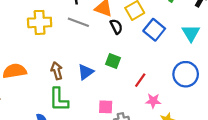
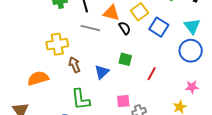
yellow cross: (40, 22) -> (57, 44), moved
brown arrow: (57, 71) -> (74, 65), moved
blue circle: (186, 74) -> (191, 51), moved
pink star: (153, 101) -> (192, 87), moved

